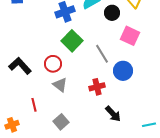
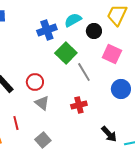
green square: (72, 41) -> (66, 53), moved
blue circle: (123, 71) -> (121, 89), moved
black arrow: (113, 114) -> (109, 134), moved

